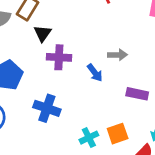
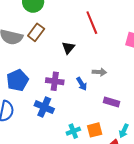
black triangle: (43, 33) -> (68, 48), moved
purple cross: (59, 57) -> (55, 81), moved

